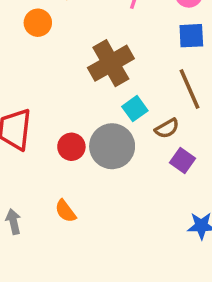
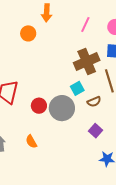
brown cross: (111, 63) -> (87, 61), moved
purple square: (183, 160) -> (96, 131), moved

